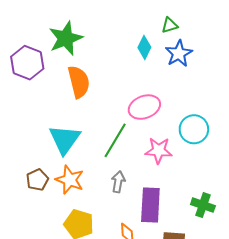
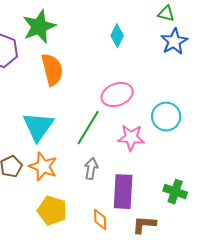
green triangle: (170, 25) -> (166, 14), moved, turned 30
blue star: (179, 54) -> (174, 42), moved

